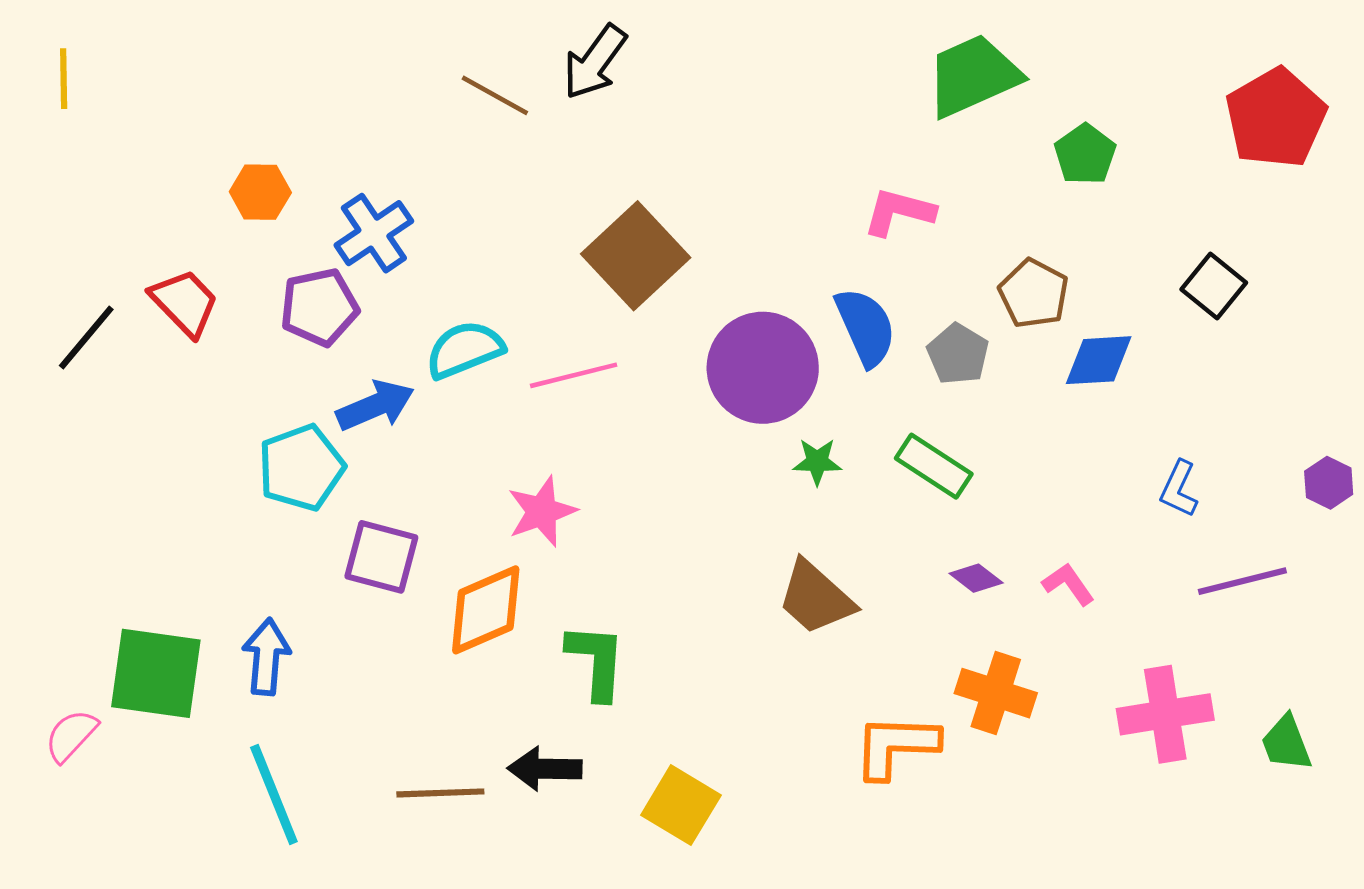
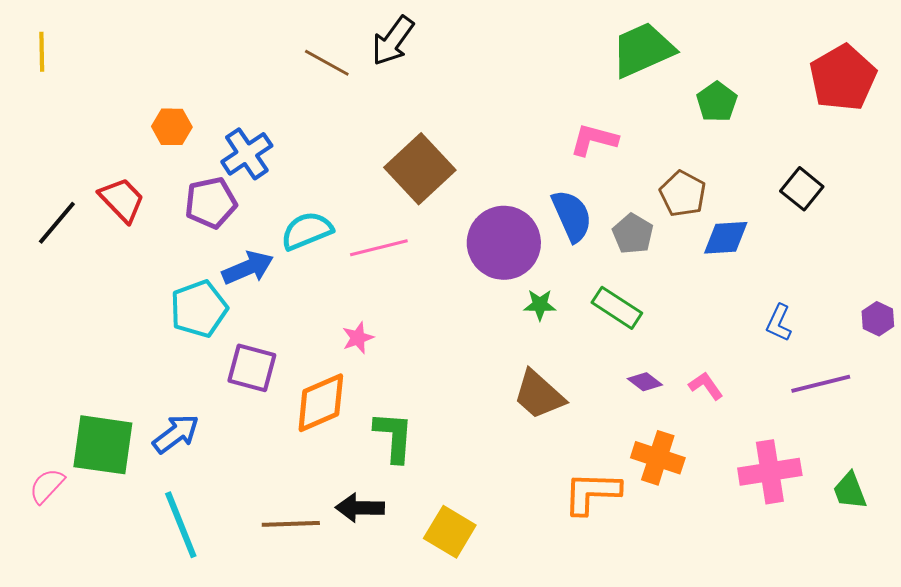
pink star: (542, 511) -> (358, 338), size x0.7
blue arrow: (266, 657) -> (176, 434), turned 48

